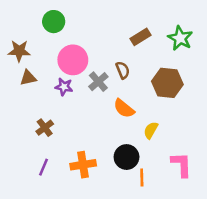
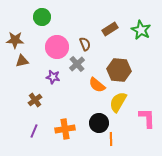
brown semicircle: (123, 70) -> (85, 44), moved
brown hexagon: (167, 83) -> (119, 70), moved
purple star: (64, 87) -> (53, 77), moved
yellow semicircle: (151, 130) -> (118, 102), size x1.5
pink L-shape: (181, 165) -> (147, 118), moved

